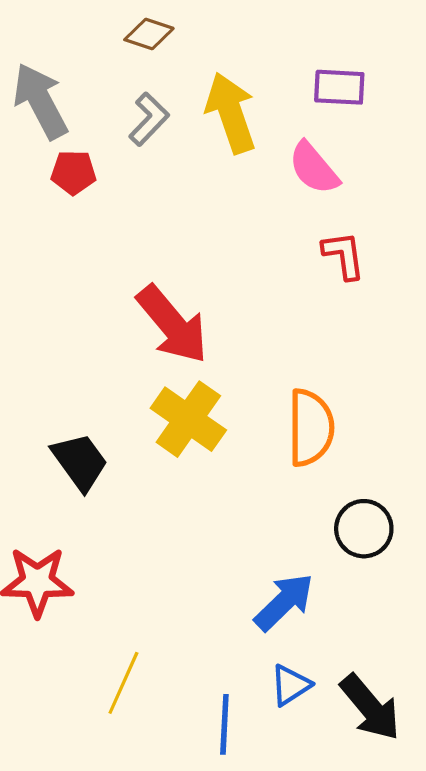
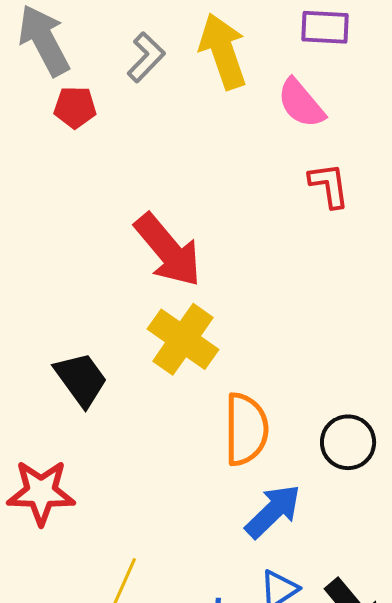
orange semicircle: (311, 428) -> (246, 429), moved

